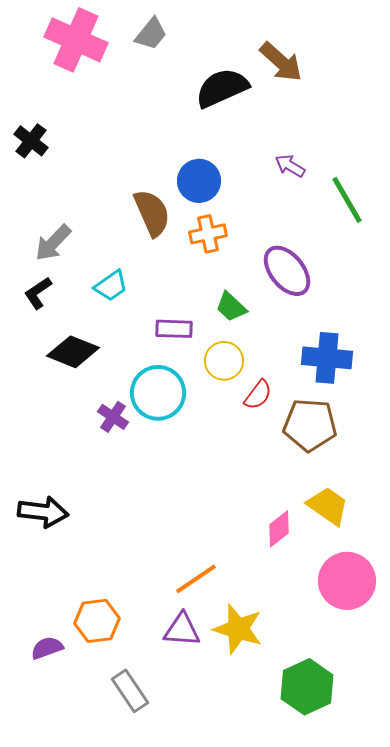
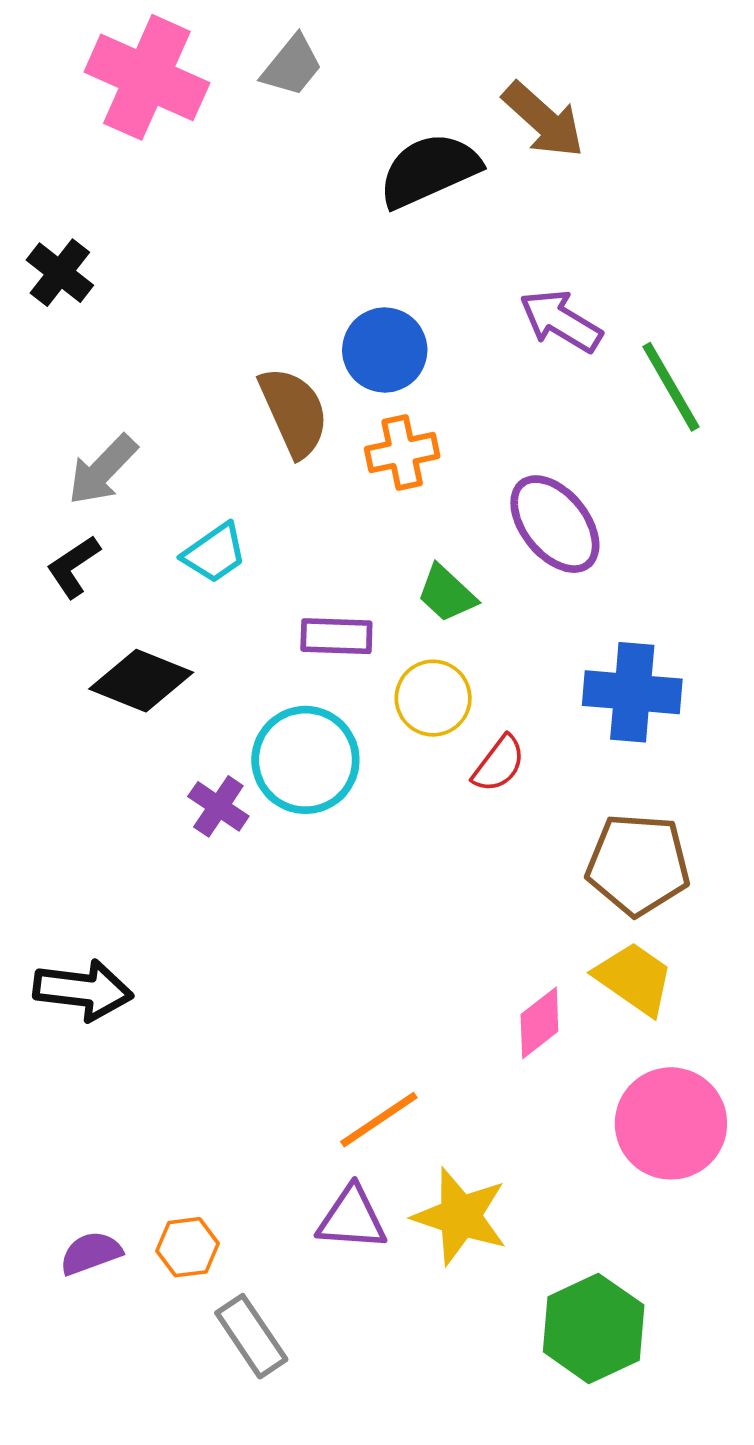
purple arrow: (290, 166) -> (561, 321), size x1.4
brown pentagon: (310, 425) -> (638, 864), moved
orange hexagon: (97, 621) -> (187, 1247), moved, size x0.7

